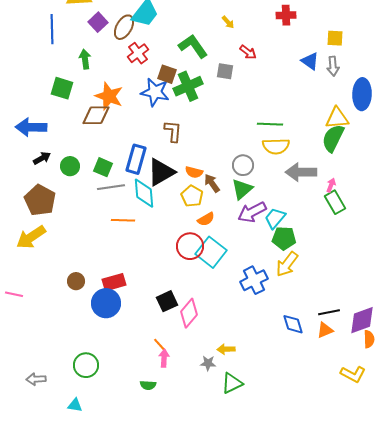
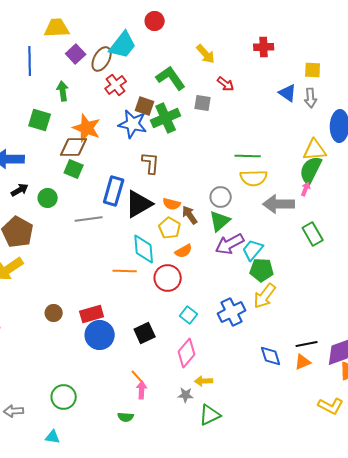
yellow arrow: (228, 22) -> (206, 54), size x1.5
green square: (103, 167) -> (74, 169), moved
pink arrow: (331, 185) -> (306, 189), moved
cyan diamond: (144, 193) -> (144, 249), moved
orange line: (123, 220) -> (125, 271), moved
cyan square: (211, 252) -> (189, 315), moved, size x0.6
blue circle: (106, 303) -> (100, 335), moved
pink diamond: (189, 313) -> (187, 353), moved

